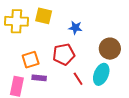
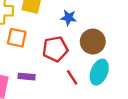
brown circle: (110, 49) -> (93, 42), moved
orange square: (31, 60) -> (17, 38), moved, turned 30

